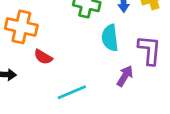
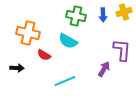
cyan semicircle: (110, 38) -> (68, 41), moved, turned -54

